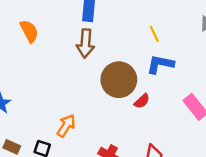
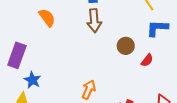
brown circle: (119, 80) -> (126, 46), size x0.6

